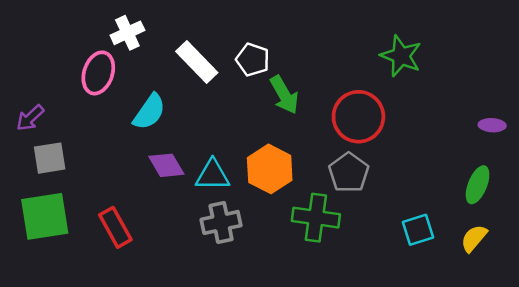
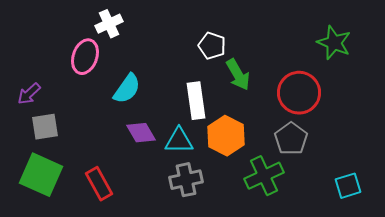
white rectangle: (197, 62) -> (196, 101), moved, turned 36
green square: (45, 216) -> (41, 175), turned 33
green cross: (316, 218) -> (264, 176), turned -33

